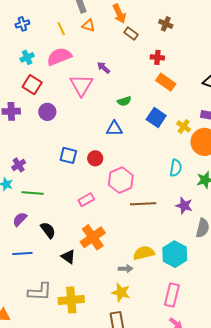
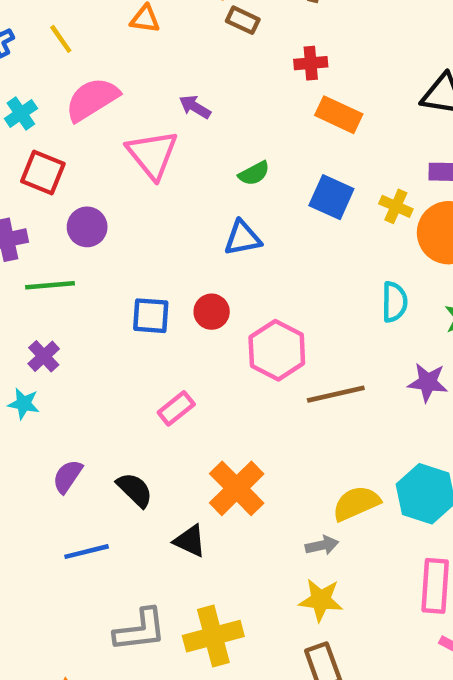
yellow line: (61, 29) -> (61, 39), moved
green line: (33, 193) -> (50, 285), moved
pink rectangle: (86, 200) -> (176, 408), moved

